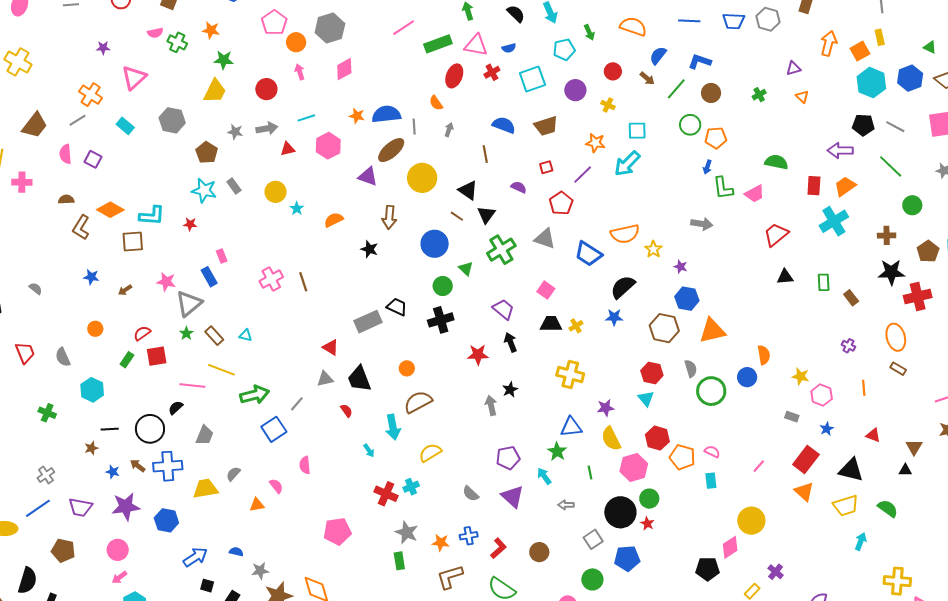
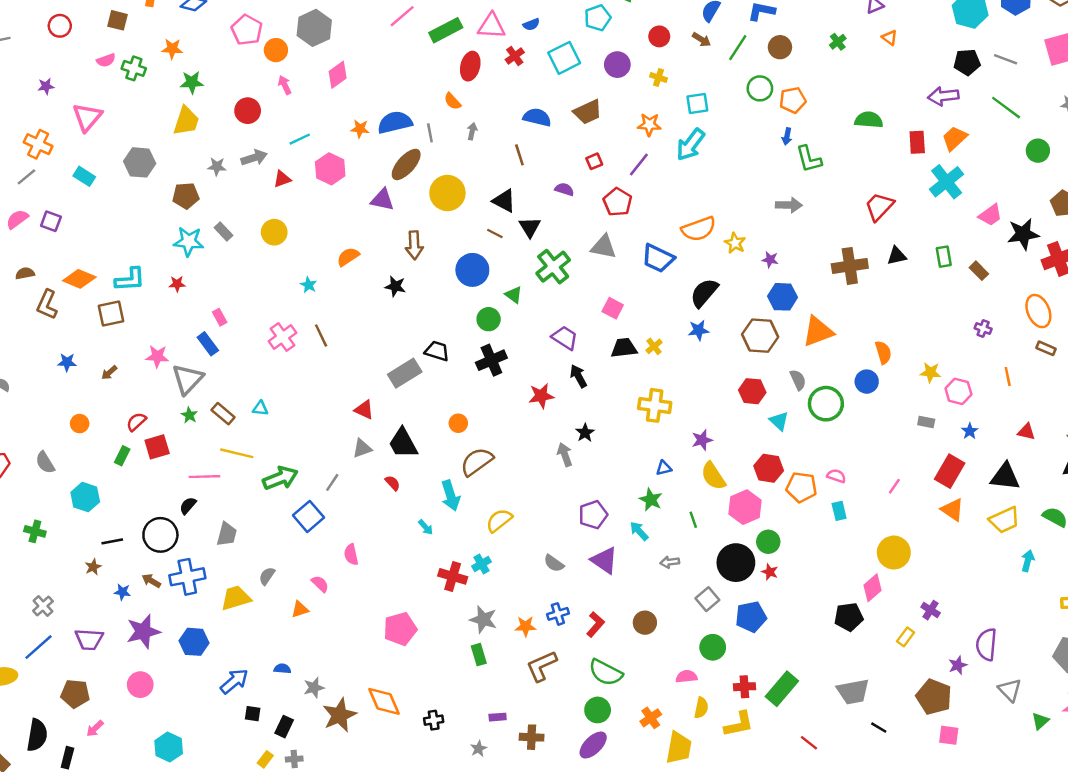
brown pentagon: (207, 153) -> (186, 196), turned -30
pink semicircle: (65, 154) -> (17, 219), turned 66
pink trapezoid: (755, 194) -> (990, 215), moved
cyan star: (297, 208) -> (309, 285), moved
brown cross: (887, 235) -> (850, 266), moved, size x1.6
cyan triangle: (646, 398) -> (779, 421), moved
blue triangle: (571, 427) -> (664, 468), size x0.6
pink arrow: (119, 577) -> (95, 729), moved

